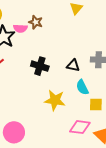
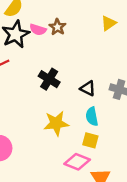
yellow star: (55, 100) -> (56, 123), turned -30
yellow square: (96, 105) -> (90, 140), moved

